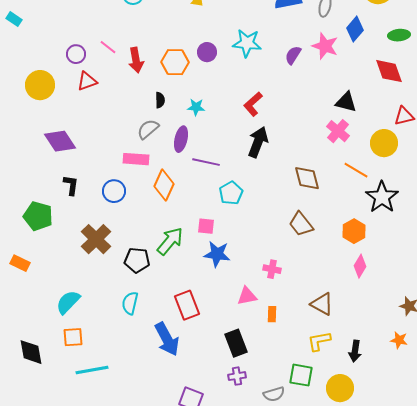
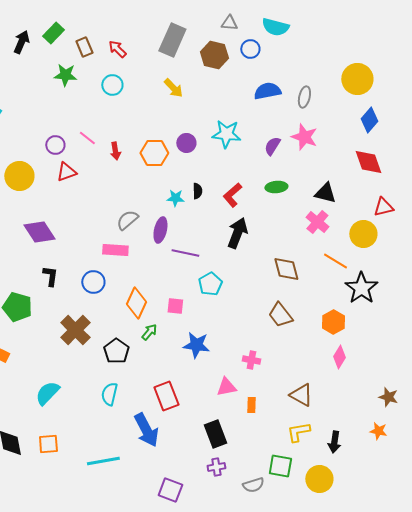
blue diamond: (355, 29) -> (369, 120), moved
green ellipse: (399, 35) -> (276, 187), moved
red arrow: (136, 60) -> (115, 151), size x0.7
black semicircle: (160, 100) -> (197, 191), moved
orange diamond: (164, 185) -> (136, 303), moved
pink square: (206, 226) -> (175, 306), moved
green arrow: (170, 241) -> (149, 332), size x0.6
black pentagon: (137, 260) -> (116, 351), turned 30
orange square: (73, 337) -> (48, 444), moved
cyan line: (92, 370) -> (103, 461), moved

